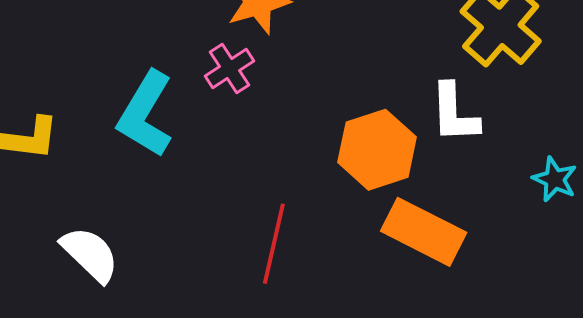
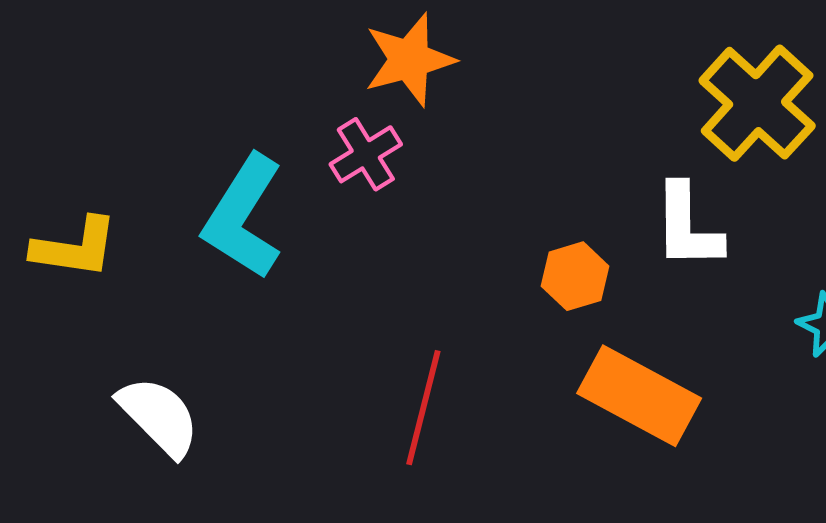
orange hexagon: (377, 150) -> (575, 276), size x0.6

